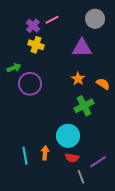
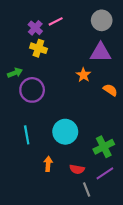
purple triangle: (82, 48) -> (101, 52), moved
orange star: (78, 79) -> (83, 75), moved
green cross: (84, 106) -> (104, 147), moved
cyan circle: (68, 136) -> (65, 132), moved
cyan line: (25, 156) -> (27, 135), moved

